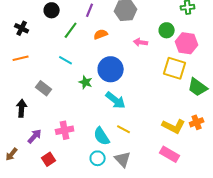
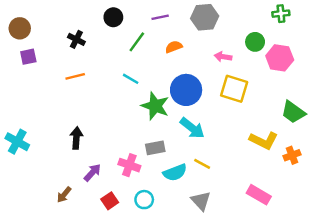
purple line: (90, 10) -> (160, 17), turned 56
yellow square: (175, 68) -> (234, 89), moved
green star: (86, 82) -> (155, 106), size x1.6
gray rectangle: (44, 88) -> (155, 148), moved, turned -49
yellow L-shape: (174, 126) -> (264, 140), moved
pink cross: (65, 130) -> (129, 165), turned 30
cyan semicircle: (102, 136) -> (175, 172), turned -78
cyan circle: (98, 158) -> (144, 200), moved

